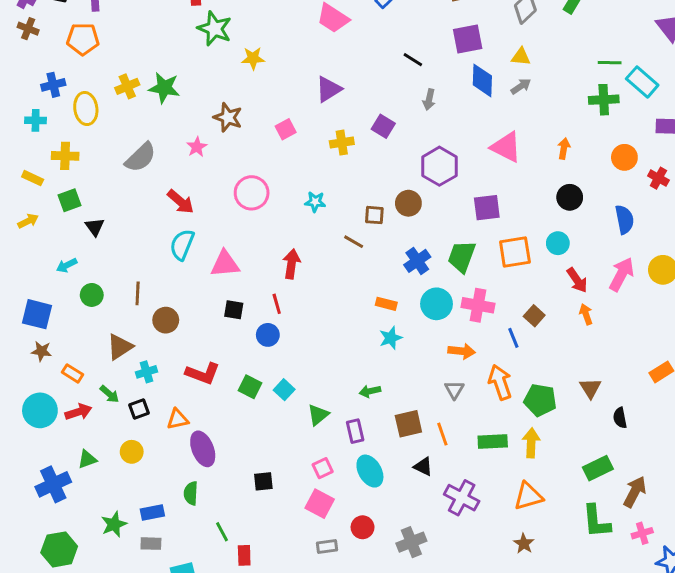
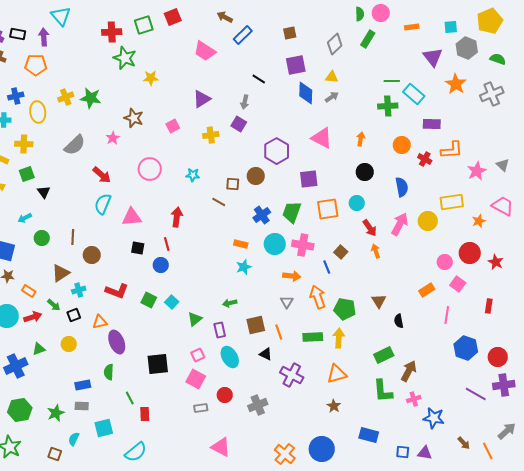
gray arrow: (429, 100) -> (245, 102), moved
black square: (263, 481) -> (158, 364), size x1.6
green star: (114, 524) -> (56, 413), moved

